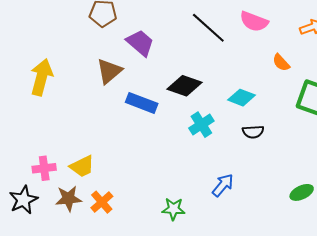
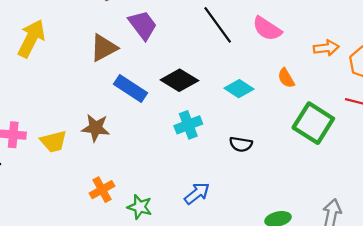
cyan diamond: (242, 98) -> (239, 89), moved
brown star: (68, 199) -> (96, 128), moved
orange cross: (102, 202) -> (102, 190), moved

